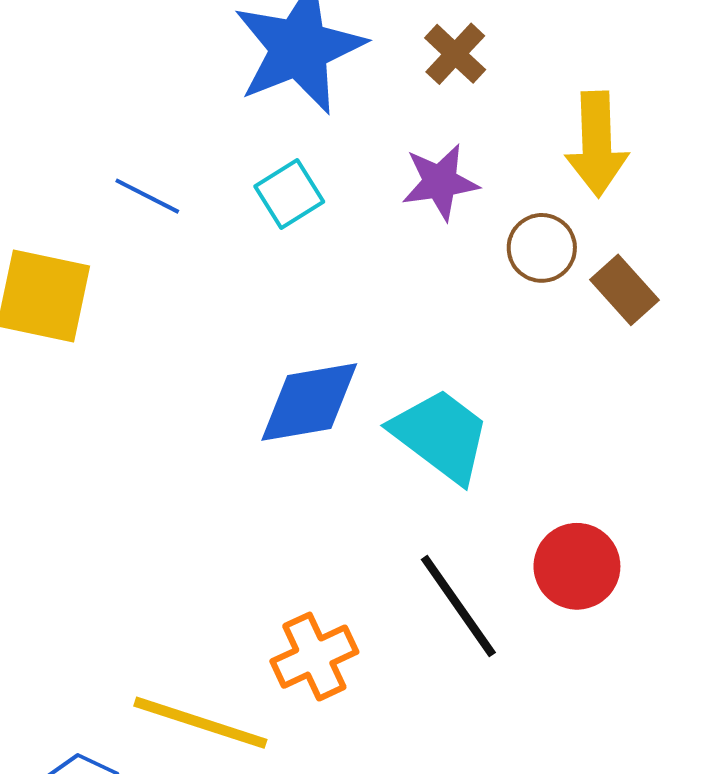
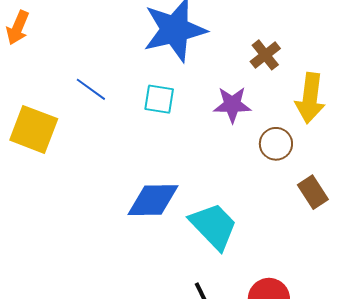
brown cross: (455, 54) -> (265, 55), moved
cyan square: (289, 194) -> (159, 99), turned 32
brown rectangle: (625, 290) -> (313, 192), moved

